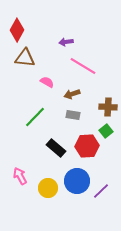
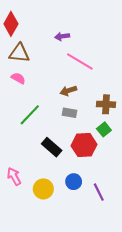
pink semicircle: (47, 82) -> (18, 78), moved
blue circle: (77, 181) -> (74, 182), size x0.6
purple line: (101, 191) -> (99, 192), turned -72

